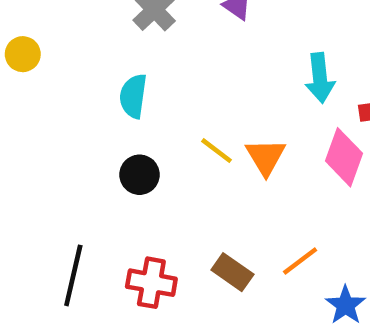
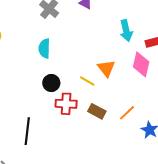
yellow line: (217, 151) -> (87, 81), moved
brown rectangle: (232, 272) -> (97, 111), moved
red cross: (151, 283) -> (66, 104), moved

